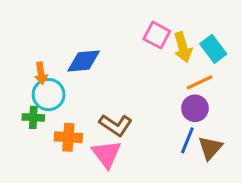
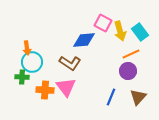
blue diamond: (84, 61) -> (84, 40), moved
brown L-shape: (116, 125) -> (70, 63), moved
blue line: (187, 140) -> (111, 97), moved
pink triangle: (107, 154) -> (66, 87), moved

